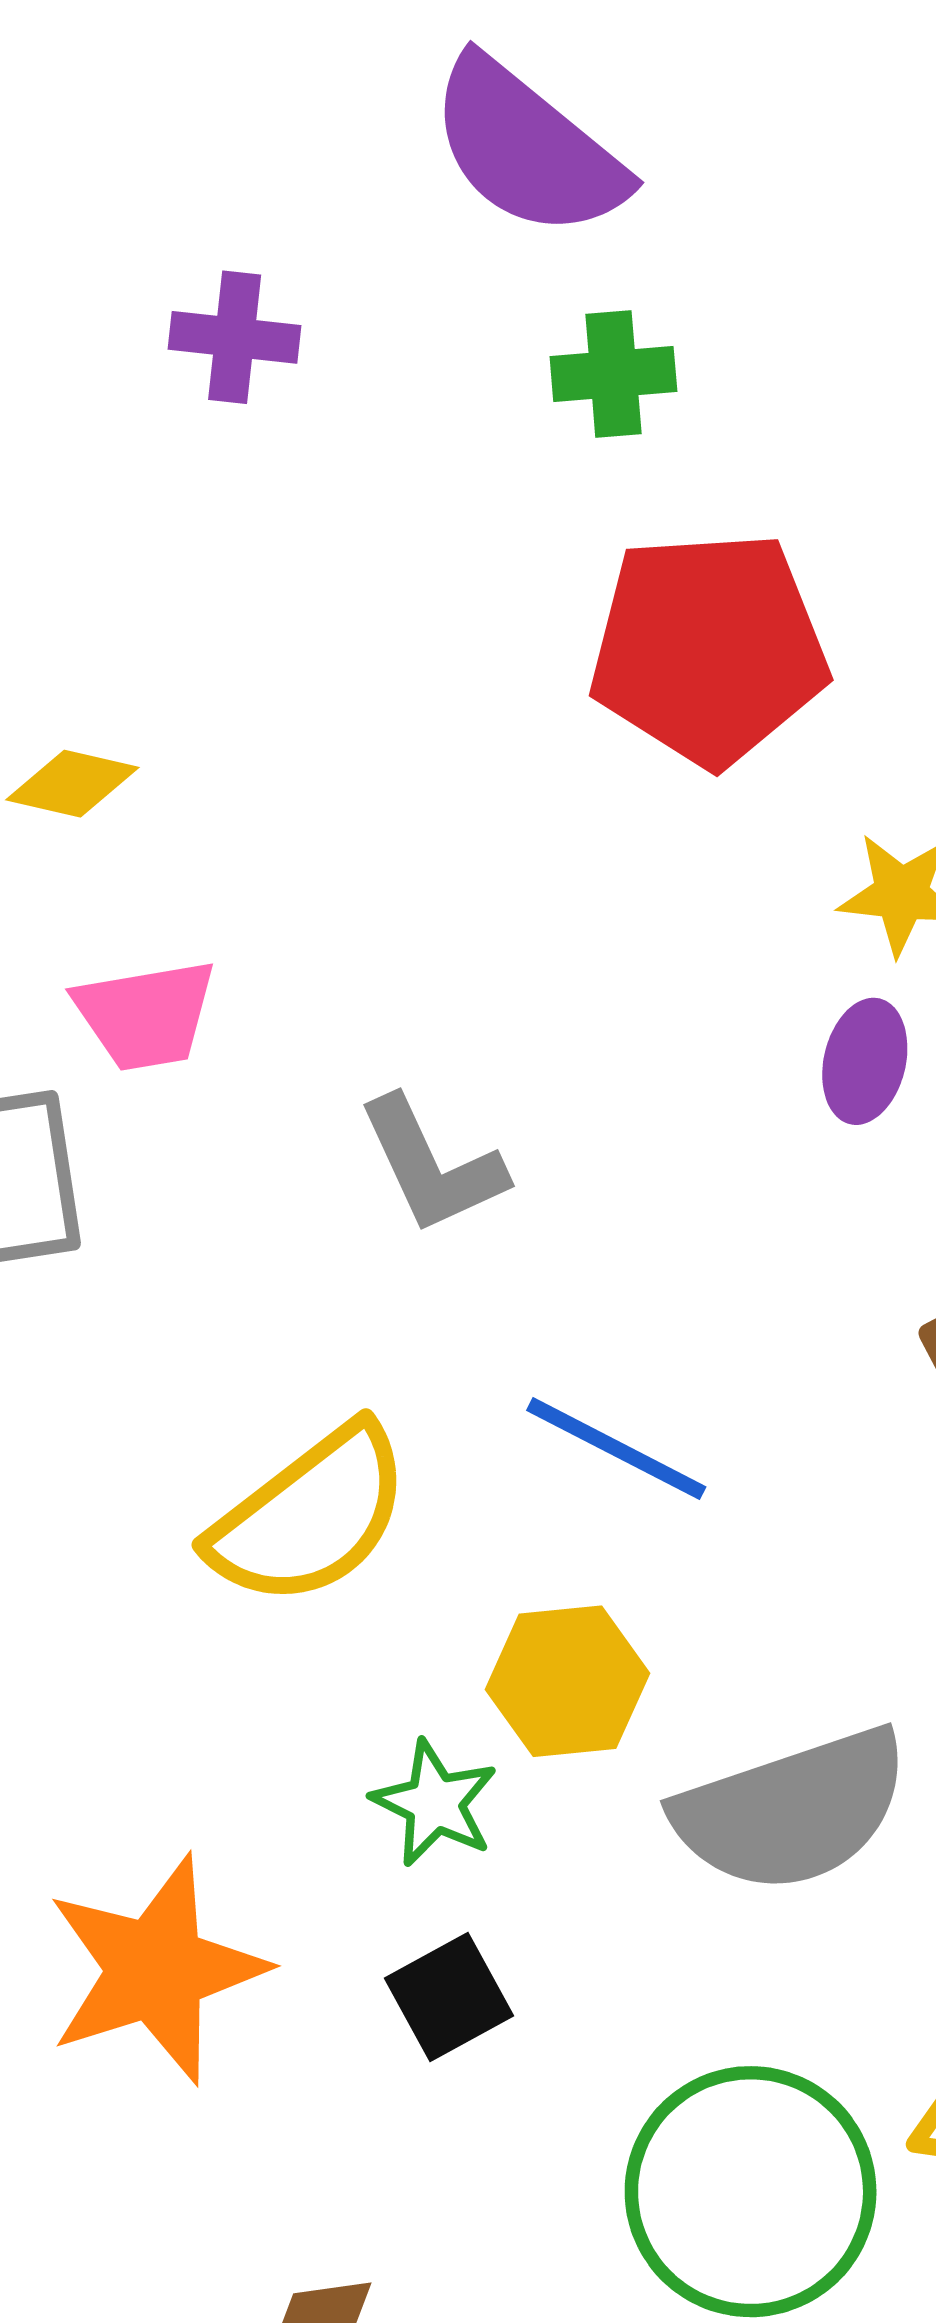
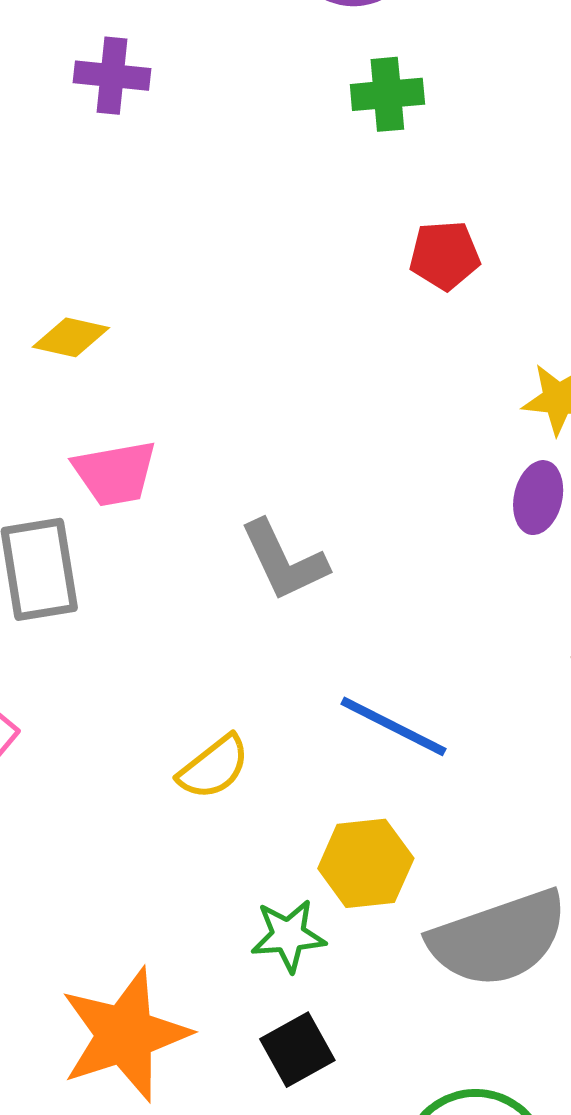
purple cross: (235, 337) -> (112, 76), moved
red pentagon: (709, 648) -> (445, 255), size x0.5
yellow semicircle: (310, 1516) -> (214, 767), size x0.6
green star: (435, 1803) -> (288, 936), turned -30

